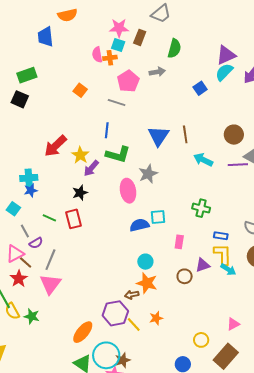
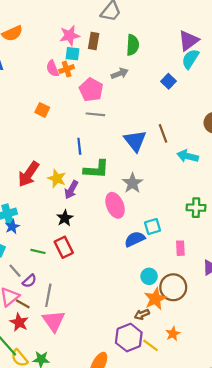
gray line: (117, 103) -> (95, 114), moved
brown circle: (185, 276) -> (173, 287), moved, size x1.6
orange star: (147, 283) -> (155, 299), turned -30

